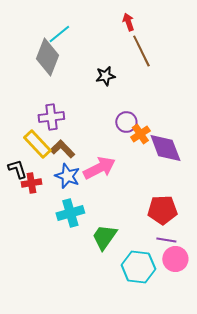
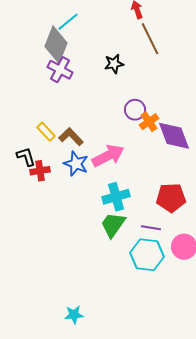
purple cross: (51, 117) -> (60, 70), moved, turned 35
yellow rectangle: (37, 144) -> (46, 132), size x0.7
cyan cross: (70, 213) -> (116, 197), moved
purple line: (166, 240) -> (151, 228), moved

